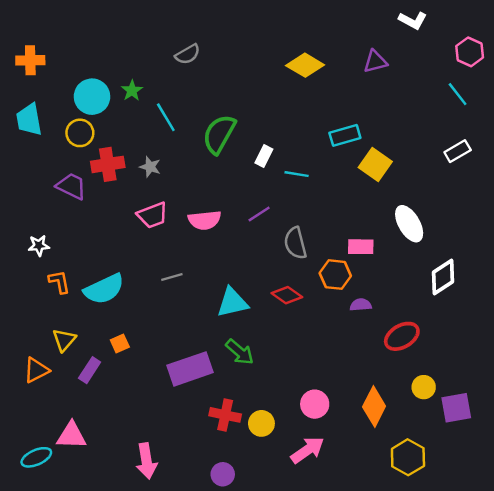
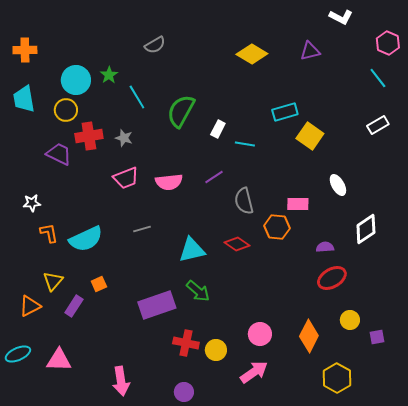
white ellipse: (409, 224) -> (338, 185), size x0.7
purple semicircle: (361, 305) -> (325, 247), moved
purple square: (456, 408) -> (377, 337), size x0.6
cyan ellipse: (36, 457) -> (18, 354), moved

